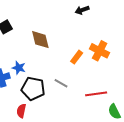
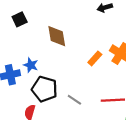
gray line: (61, 83) -> (74, 100), moved

